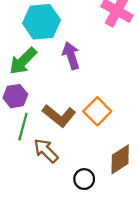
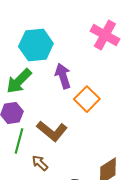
orange square: (97, 111) -> (87, 99), moved
brown arrow: (46, 151) -> (40, 163), size x0.7

